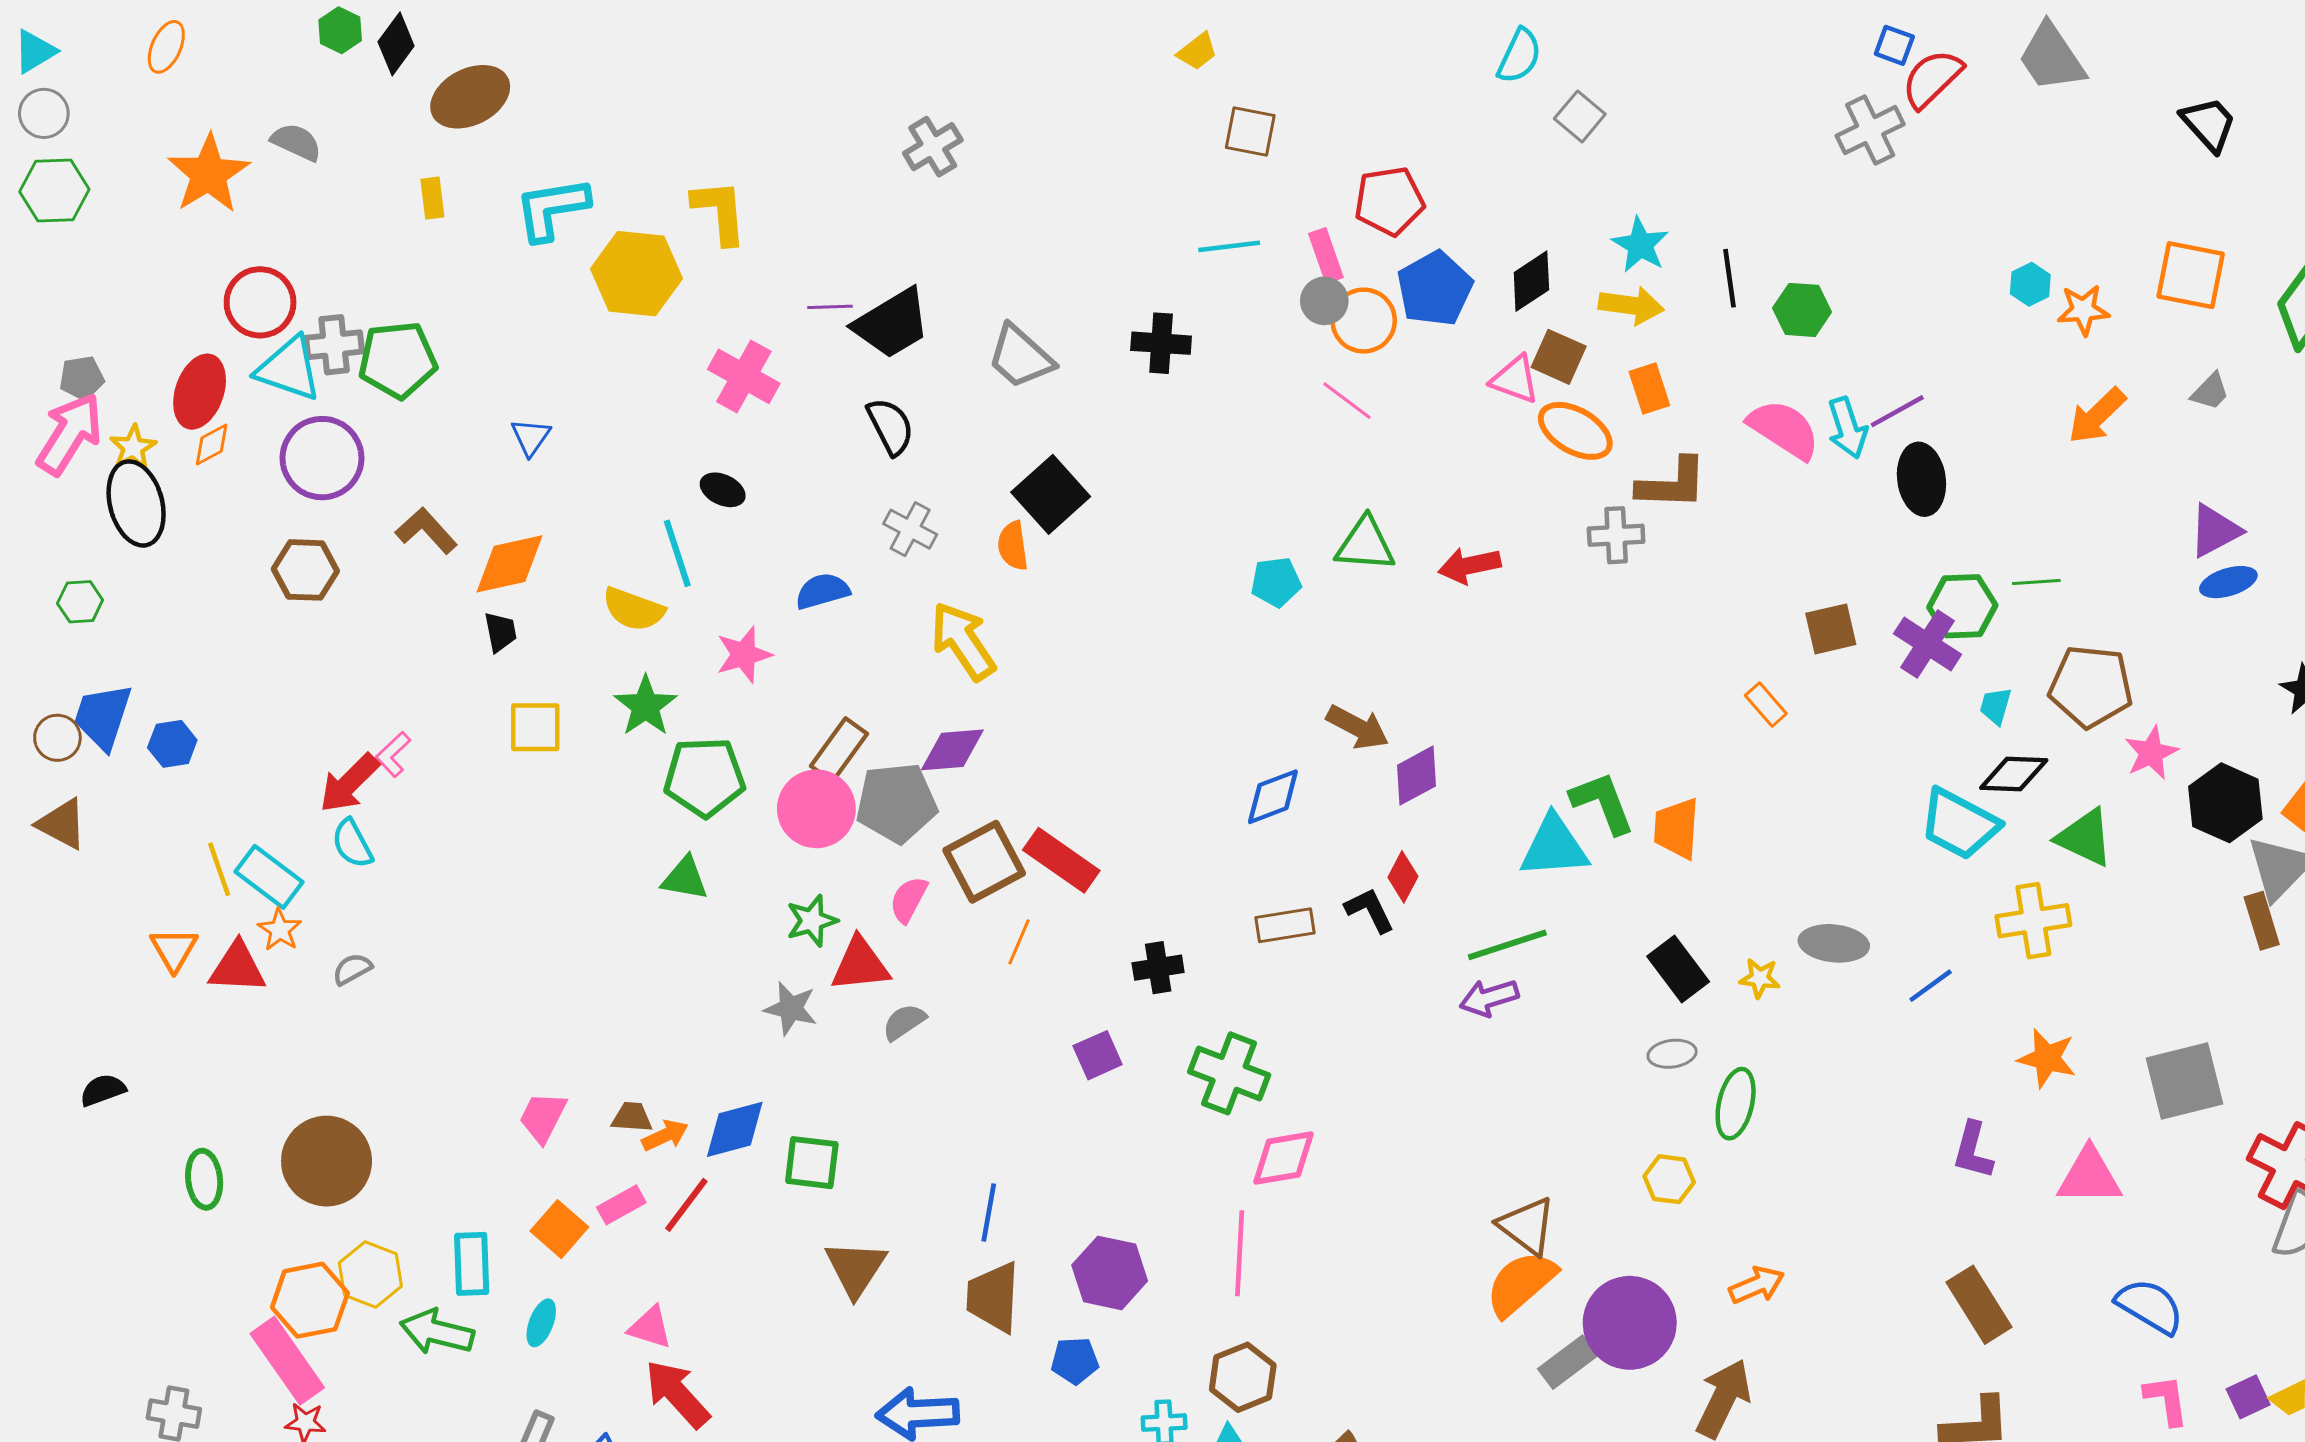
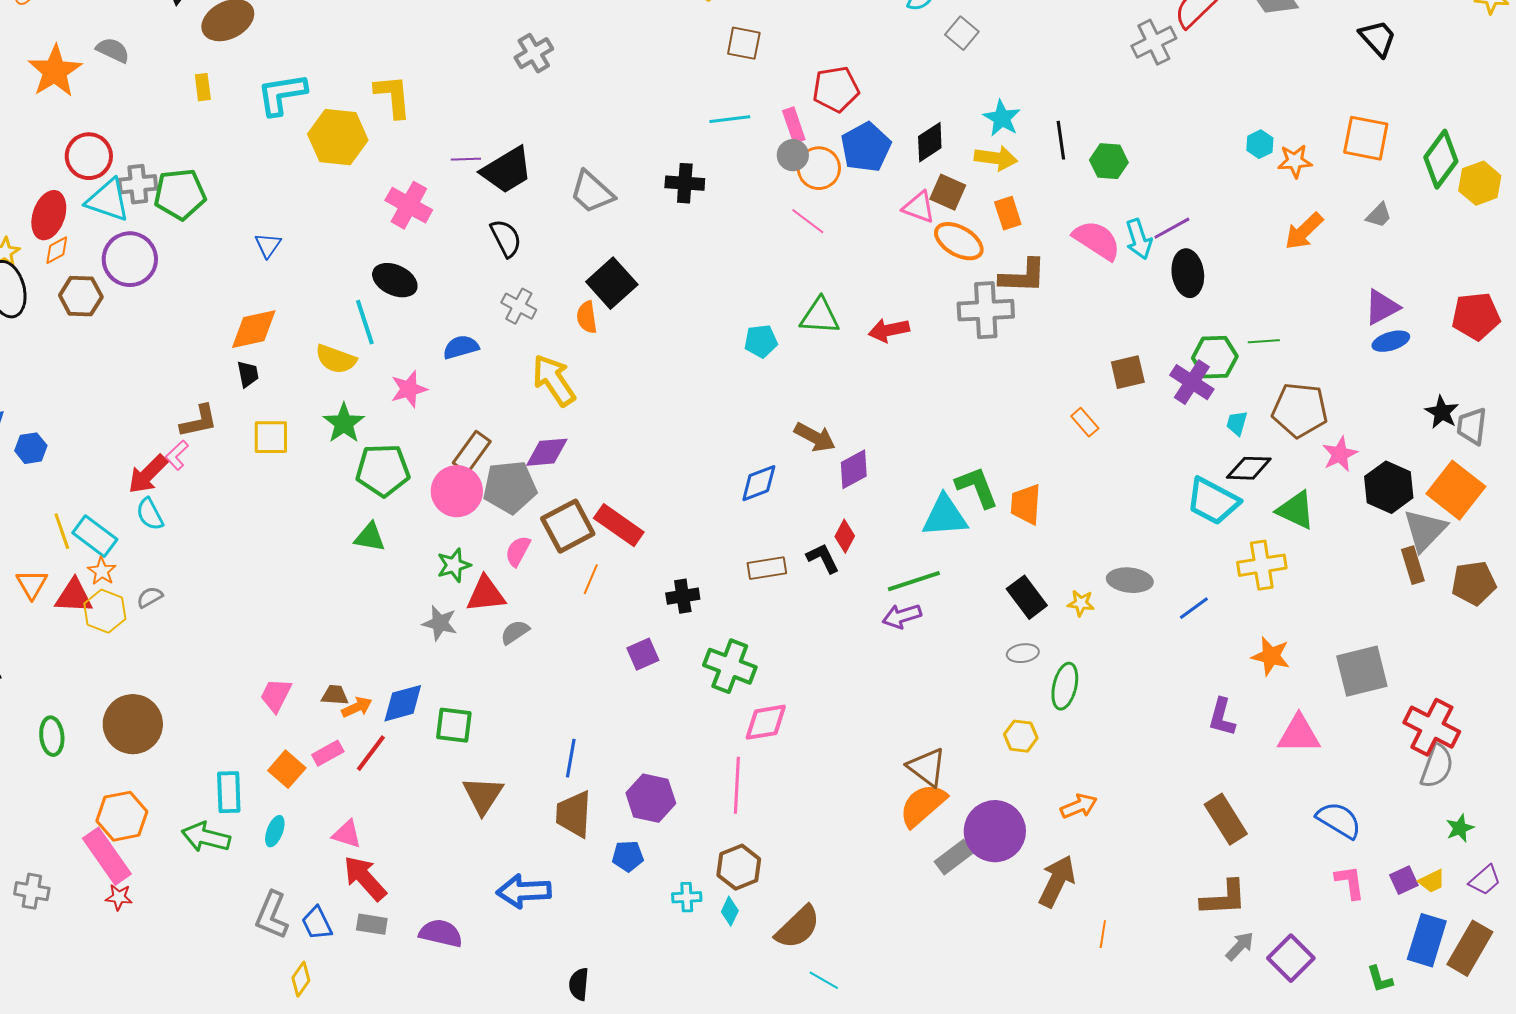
black ellipse: (723, 490) -> (395, 280), size x1.5
brown L-shape: (426, 531) -> (199, 421), moved, turned 120
gray cross: (1616, 535) -> (986, 310), size x1.5
brown hexagon: (305, 570) -> (81, 296), moved
yellow hexagon: (370, 1274) -> (105, 611), moved

